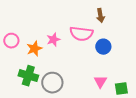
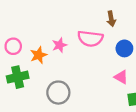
blue circle: (103, 47) -> (124, 48), moved
green cross: (28, 76) -> (18, 77), moved, turned -30
pink triangle: (100, 82) -> (121, 77), moved, turned -32

